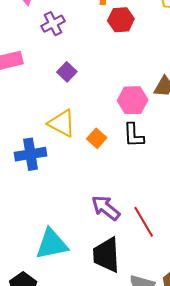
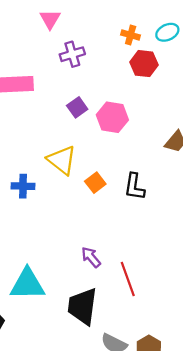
pink hexagon: (133, 100) -> (112, 117), moved
blue cross: (30, 154) -> (23, 186), size x0.7
purple arrow: (106, 208) -> (91, 257), size x0.7

